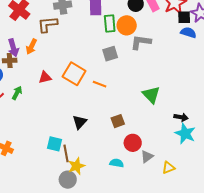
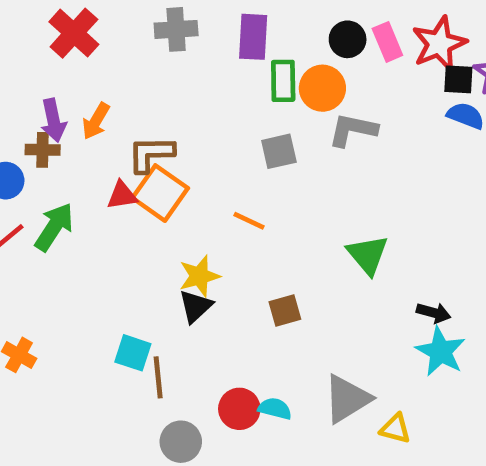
brown L-shape: (48, 24) -> (151, 154), moved
orange square: (74, 74) -> (160, 193), moved
green arrow: (17, 93) -> (54, 227), size x1.5
red circle: (133, 143) -> (239, 409), moved
gray triangle: (147, 157) -> (347, 399), size x1.6
yellow star: (76, 166) -> (199, 276), moved
yellow triangle: (168, 168) -> (395, 429), turned 32
gray circle: (68, 180) -> (181, 442), moved

